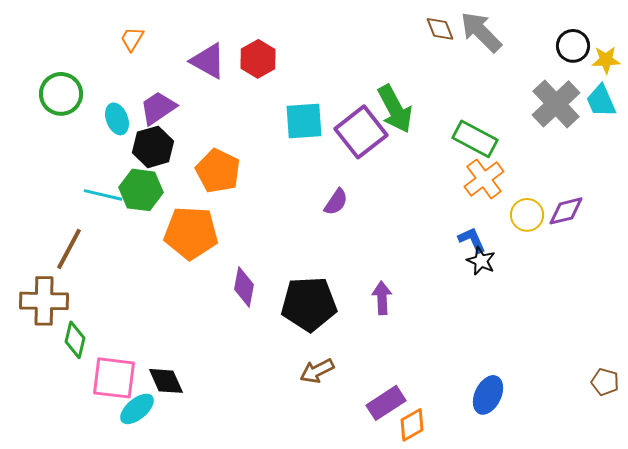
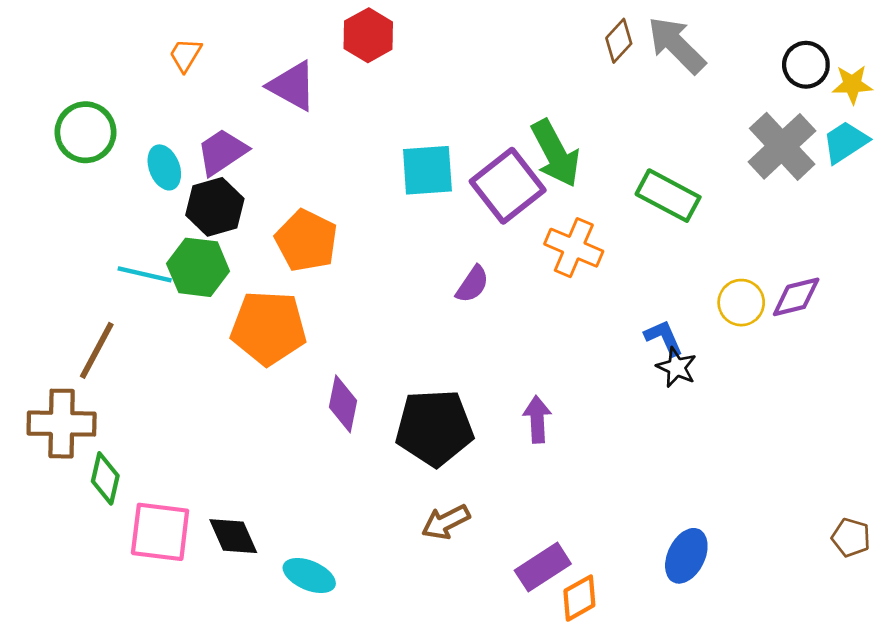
brown diamond: (440, 29) -> (619, 41), turned 64
red hexagon: (258, 59) -> (368, 35), moved
cyan trapezoid: (601, 101) -> (845, 142), turned 81
orange cross: (484, 179) -> (574, 248), moved, turned -30
cyan ellipse: (137, 409) -> (309, 575), moved, turned 63

